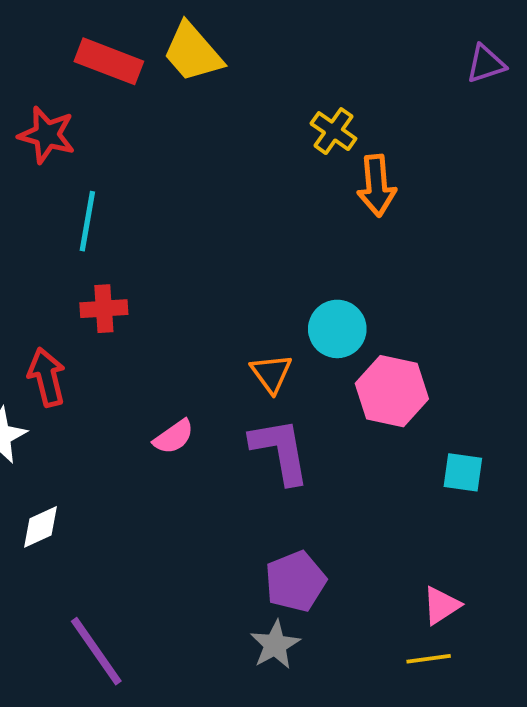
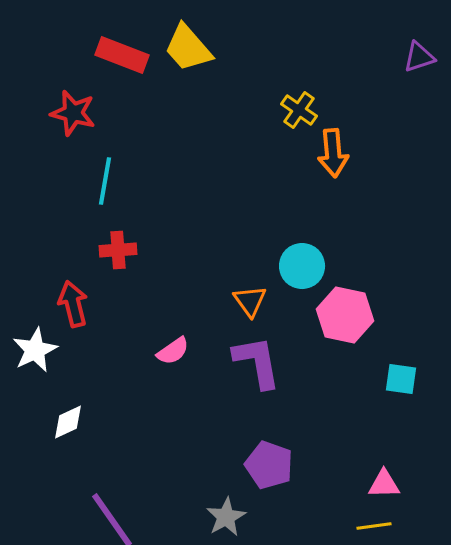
purple pentagon: (295, 581) -> (269, 465), turned -30
pink triangle: (441, 605) -> (384, 484), turned 32
gray star: (275, 645) -> (226, 517), moved

